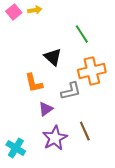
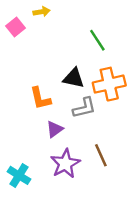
pink square: (14, 12) -> (15, 27), moved
black triangle: (53, 57) -> (74, 78), moved, turned -30

